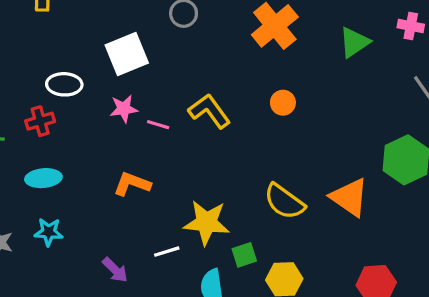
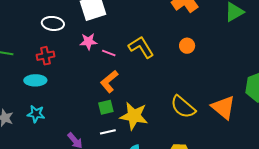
red cross: (40, 121) -> (46, 56), moved
orange L-shape: (132, 184) -> (109, 81), moved, turned -65
green square: (244, 255) -> (106, 107), moved

